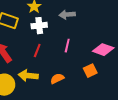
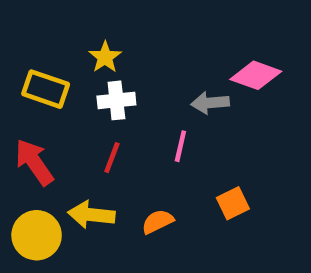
gray arrow: (67, 15) -> (210, 103), moved
pink diamond: (103, 50) -> (256, 75), moved

